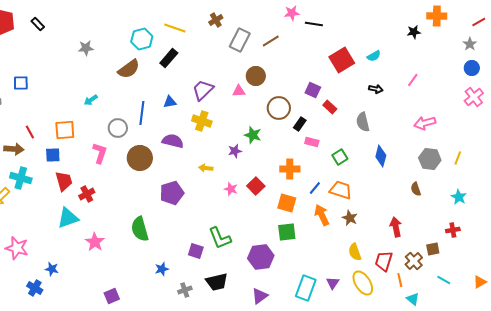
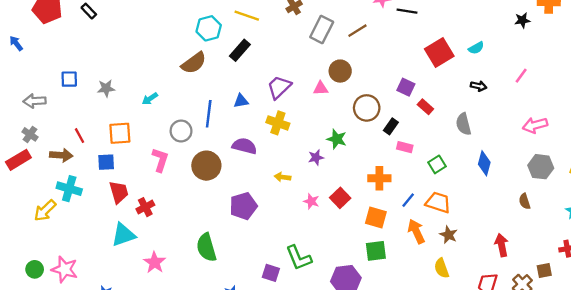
gray star: (86, 48) -> (106, 88), moved
yellow semicircle: (355, 252) -> (442, 268), moved

